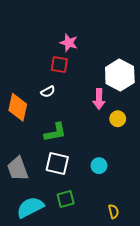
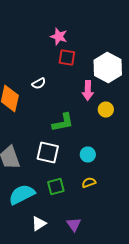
red square: (59, 65) -> (67, 58), moved
green L-shape: (55, 132) -> (63, 122), moved
yellow semicircle: (114, 211) -> (89, 182), moved, turned -96

